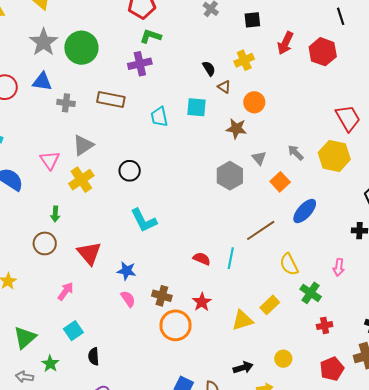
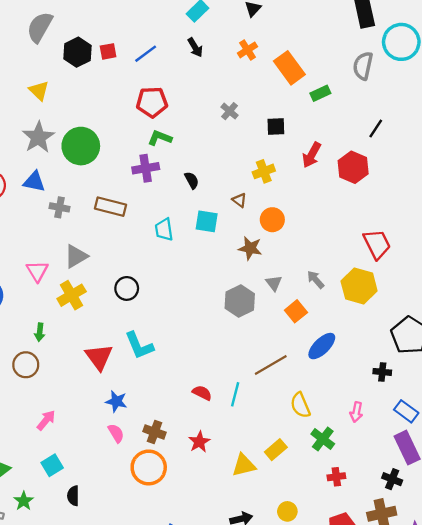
black line: (341, 16) -> (376, 129), turned 48
black semicircle: (209, 68) -> (192, 180), moved
red triangle: (89, 253) -> (99, 357), moved
orange circle: (176, 325) -> (149, 467), moved

